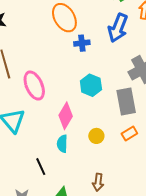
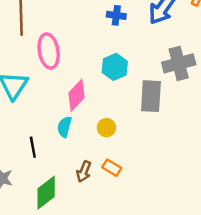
orange rectangle: (129, 133) -> (112, 168), moved, turned 49
brown arrow: (98, 182) -> (84, 172), moved

